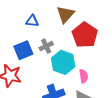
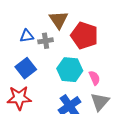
gray cross: (46, 46) -> (46, 41), moved, turned 32

